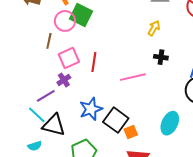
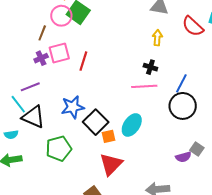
yellow arrow: (154, 28) -> (157, 38), moved, turned -35
pink line: (133, 77) -> (144, 86), moved
purple cross: (64, 80) -> (41, 58), moved
cyan ellipse: (170, 123) -> (132, 125), moved

